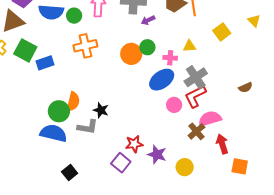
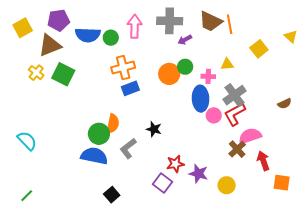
blue rectangle: (45, 63) -> (130, 88), moved
blue ellipse: (162, 80) -> (201, 99), turned -55
pink circle: (174, 105) -> (214, 115), moved
black star: (101, 110) -> (154, 129), moved
gray L-shape: (88, 127) -> (128, 148), turned 135

